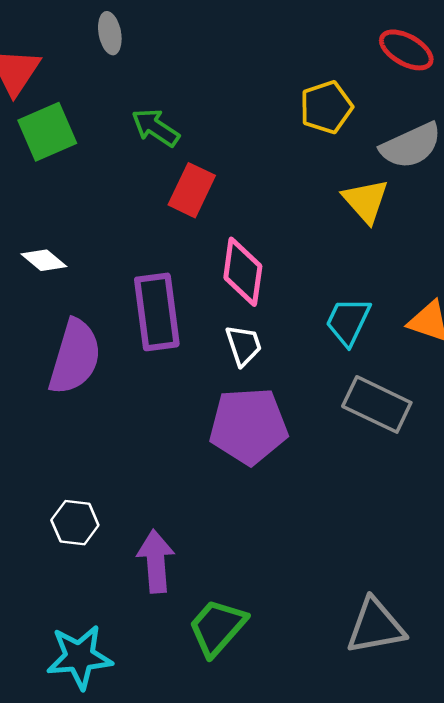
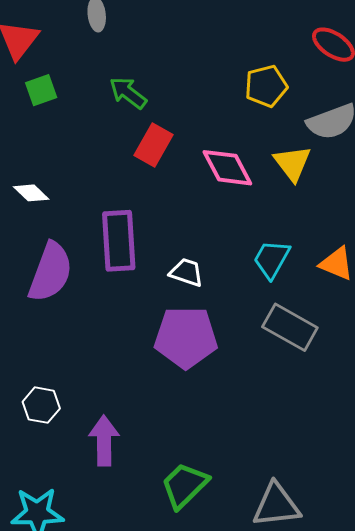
green square: (47, 132) -> (41, 90), size x0.7
pink diamond: (243, 272) -> (227, 168), moved, turned -40
white trapezoid: (244, 345) -> (186, 272), turned -57
green trapezoid: (217, 627) -> (185, 485), moved

